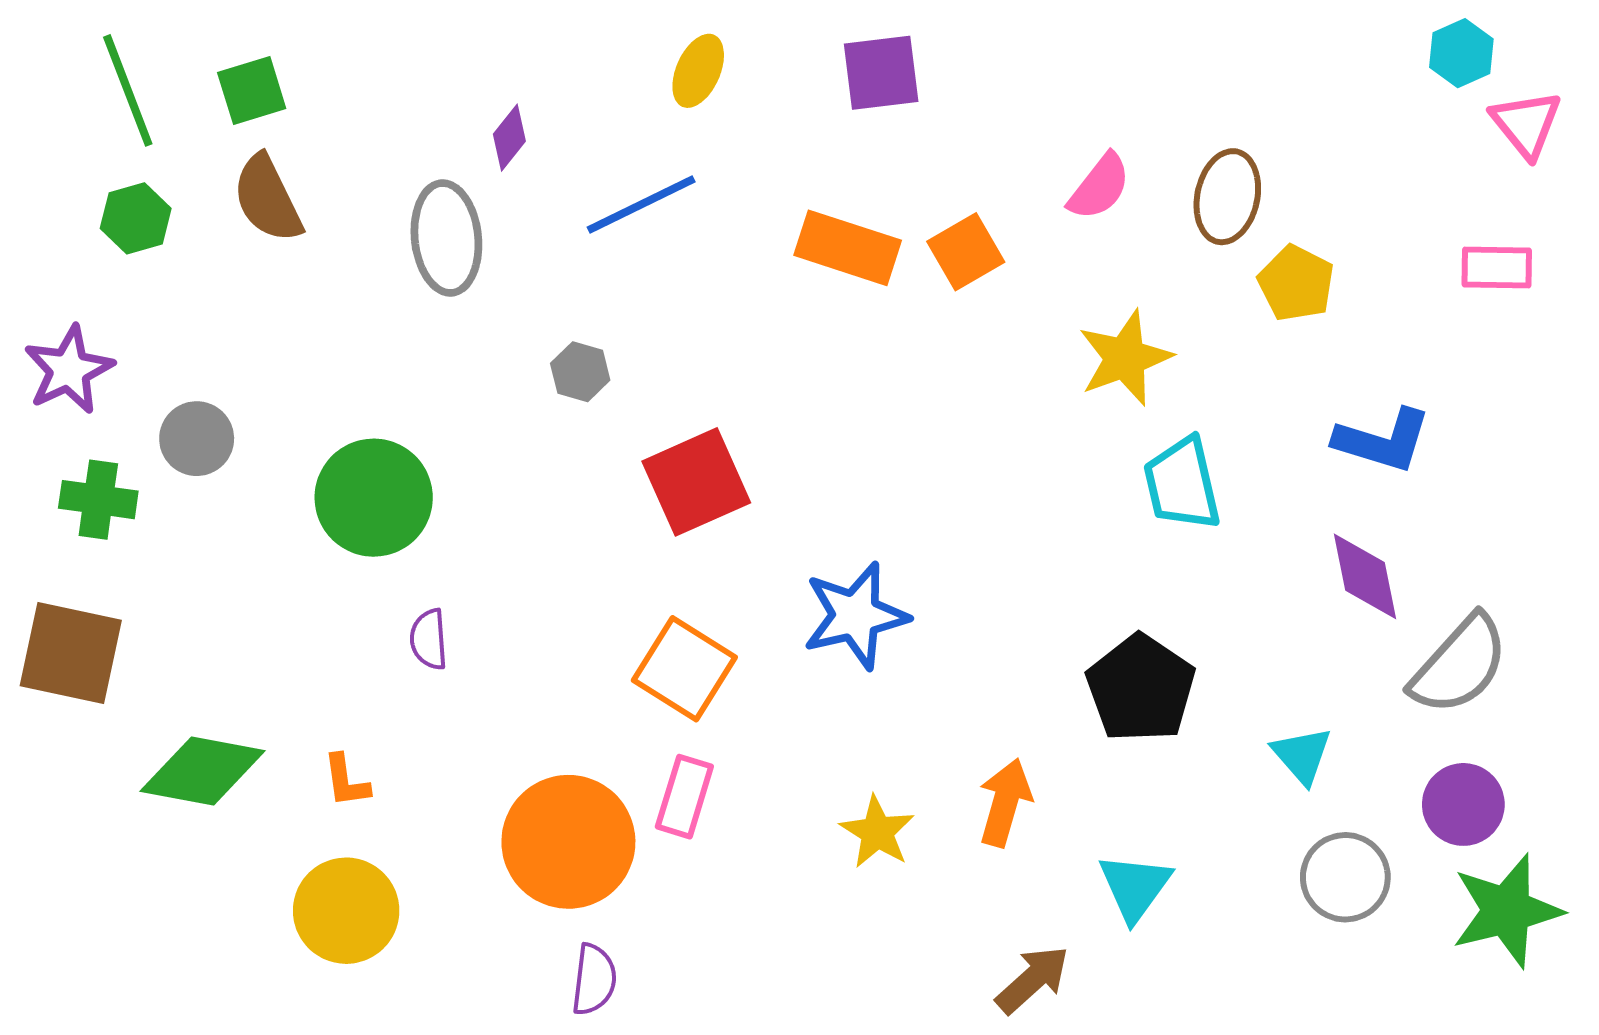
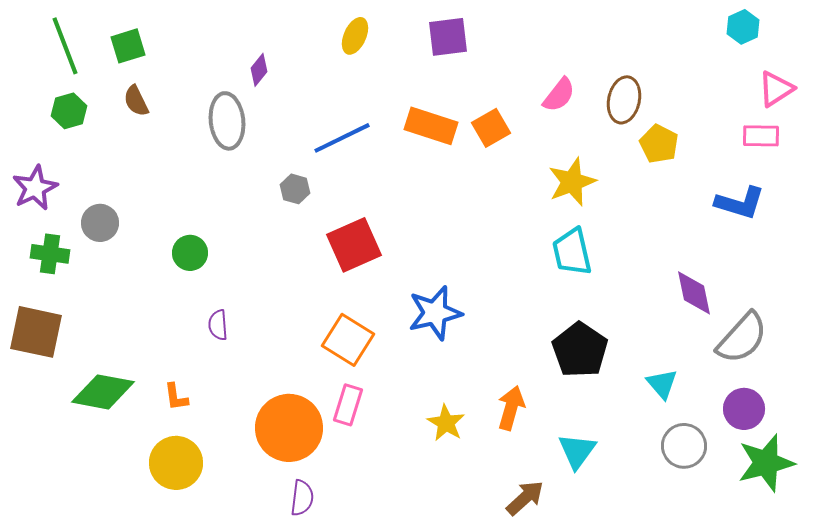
pink triangle: (1526, 124) -> (776, 89), moved, turned 36
brown semicircle: (267, 199) -> (136, 101), size x0.7
blue line: (641, 205) -> (342, 138), moved
blue L-shape: (1383, 441) -> (740, 203), moved
cyan trapezoid: (1182, 484) -> (572, 252), moved
green circle: (374, 498) -> (190, 253), size x0.6

